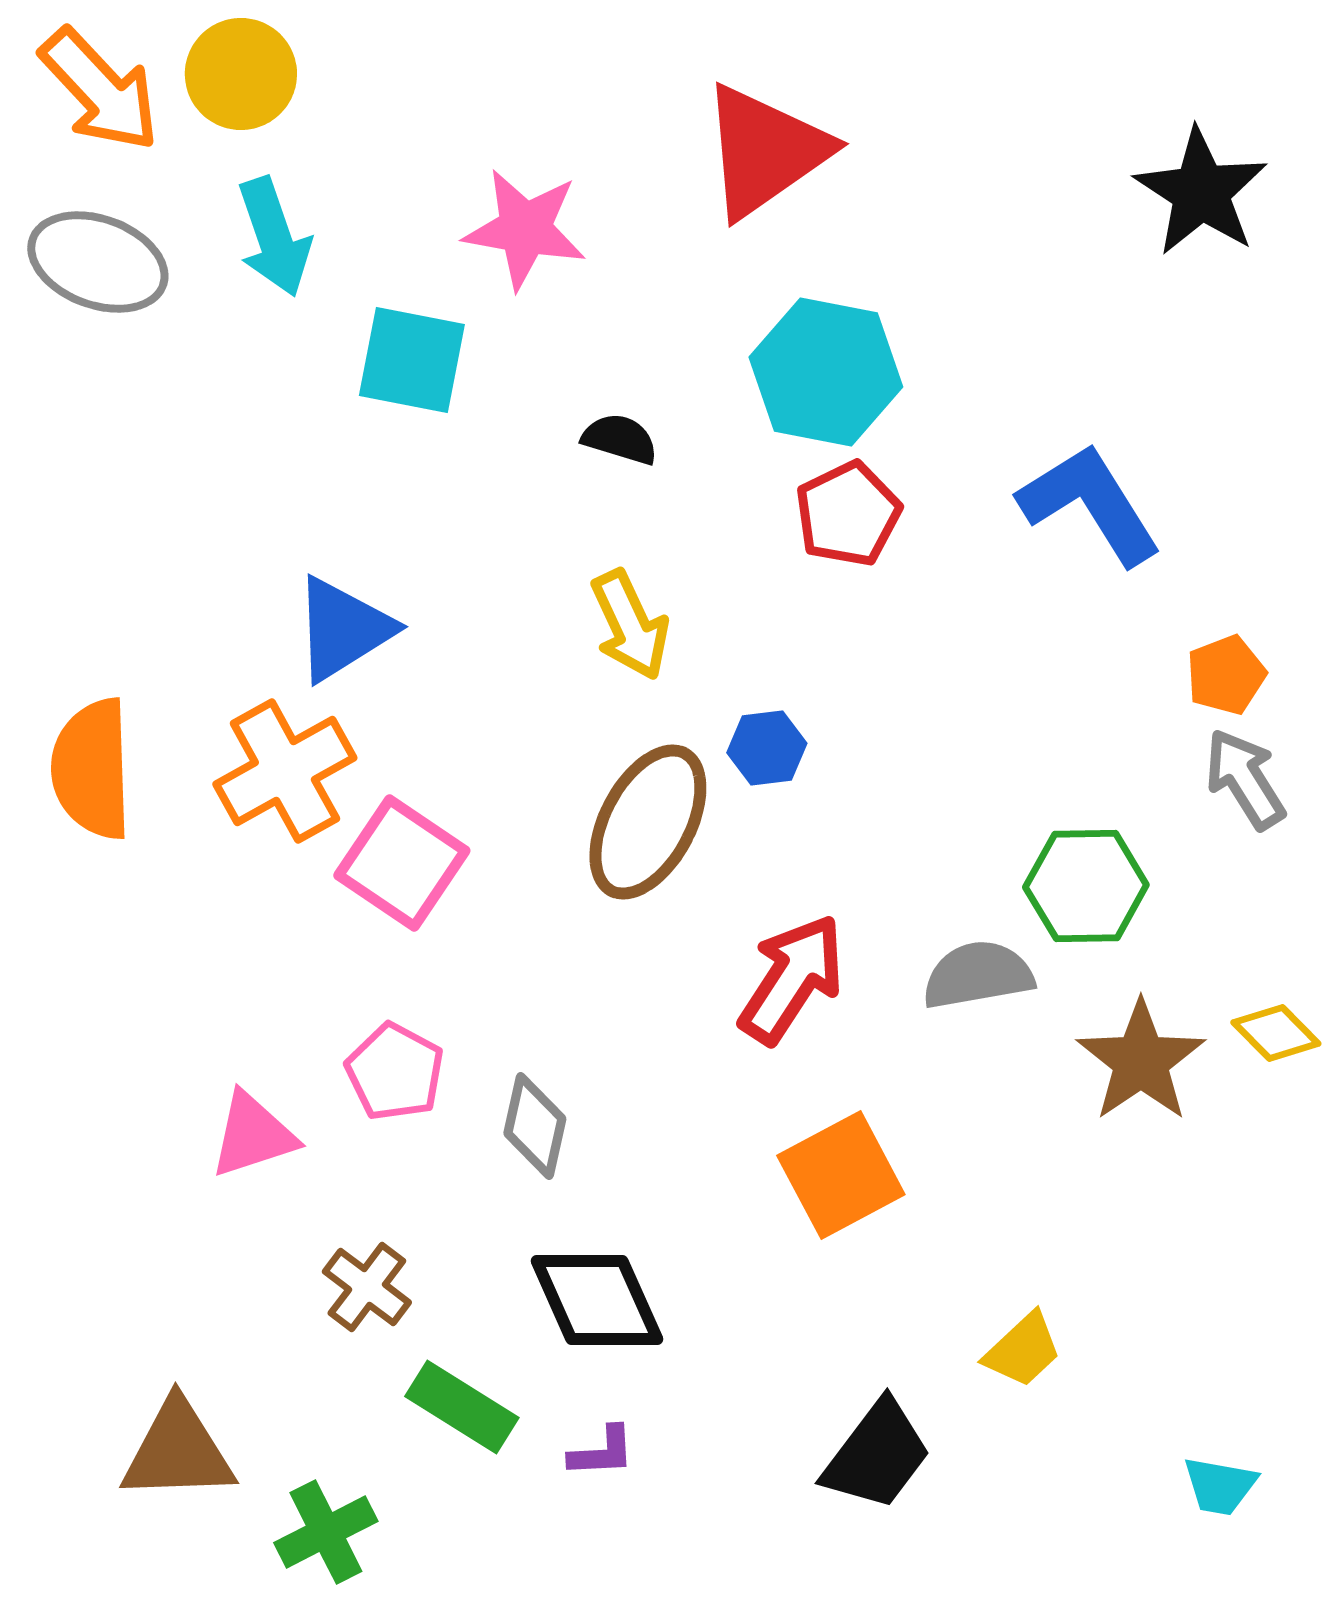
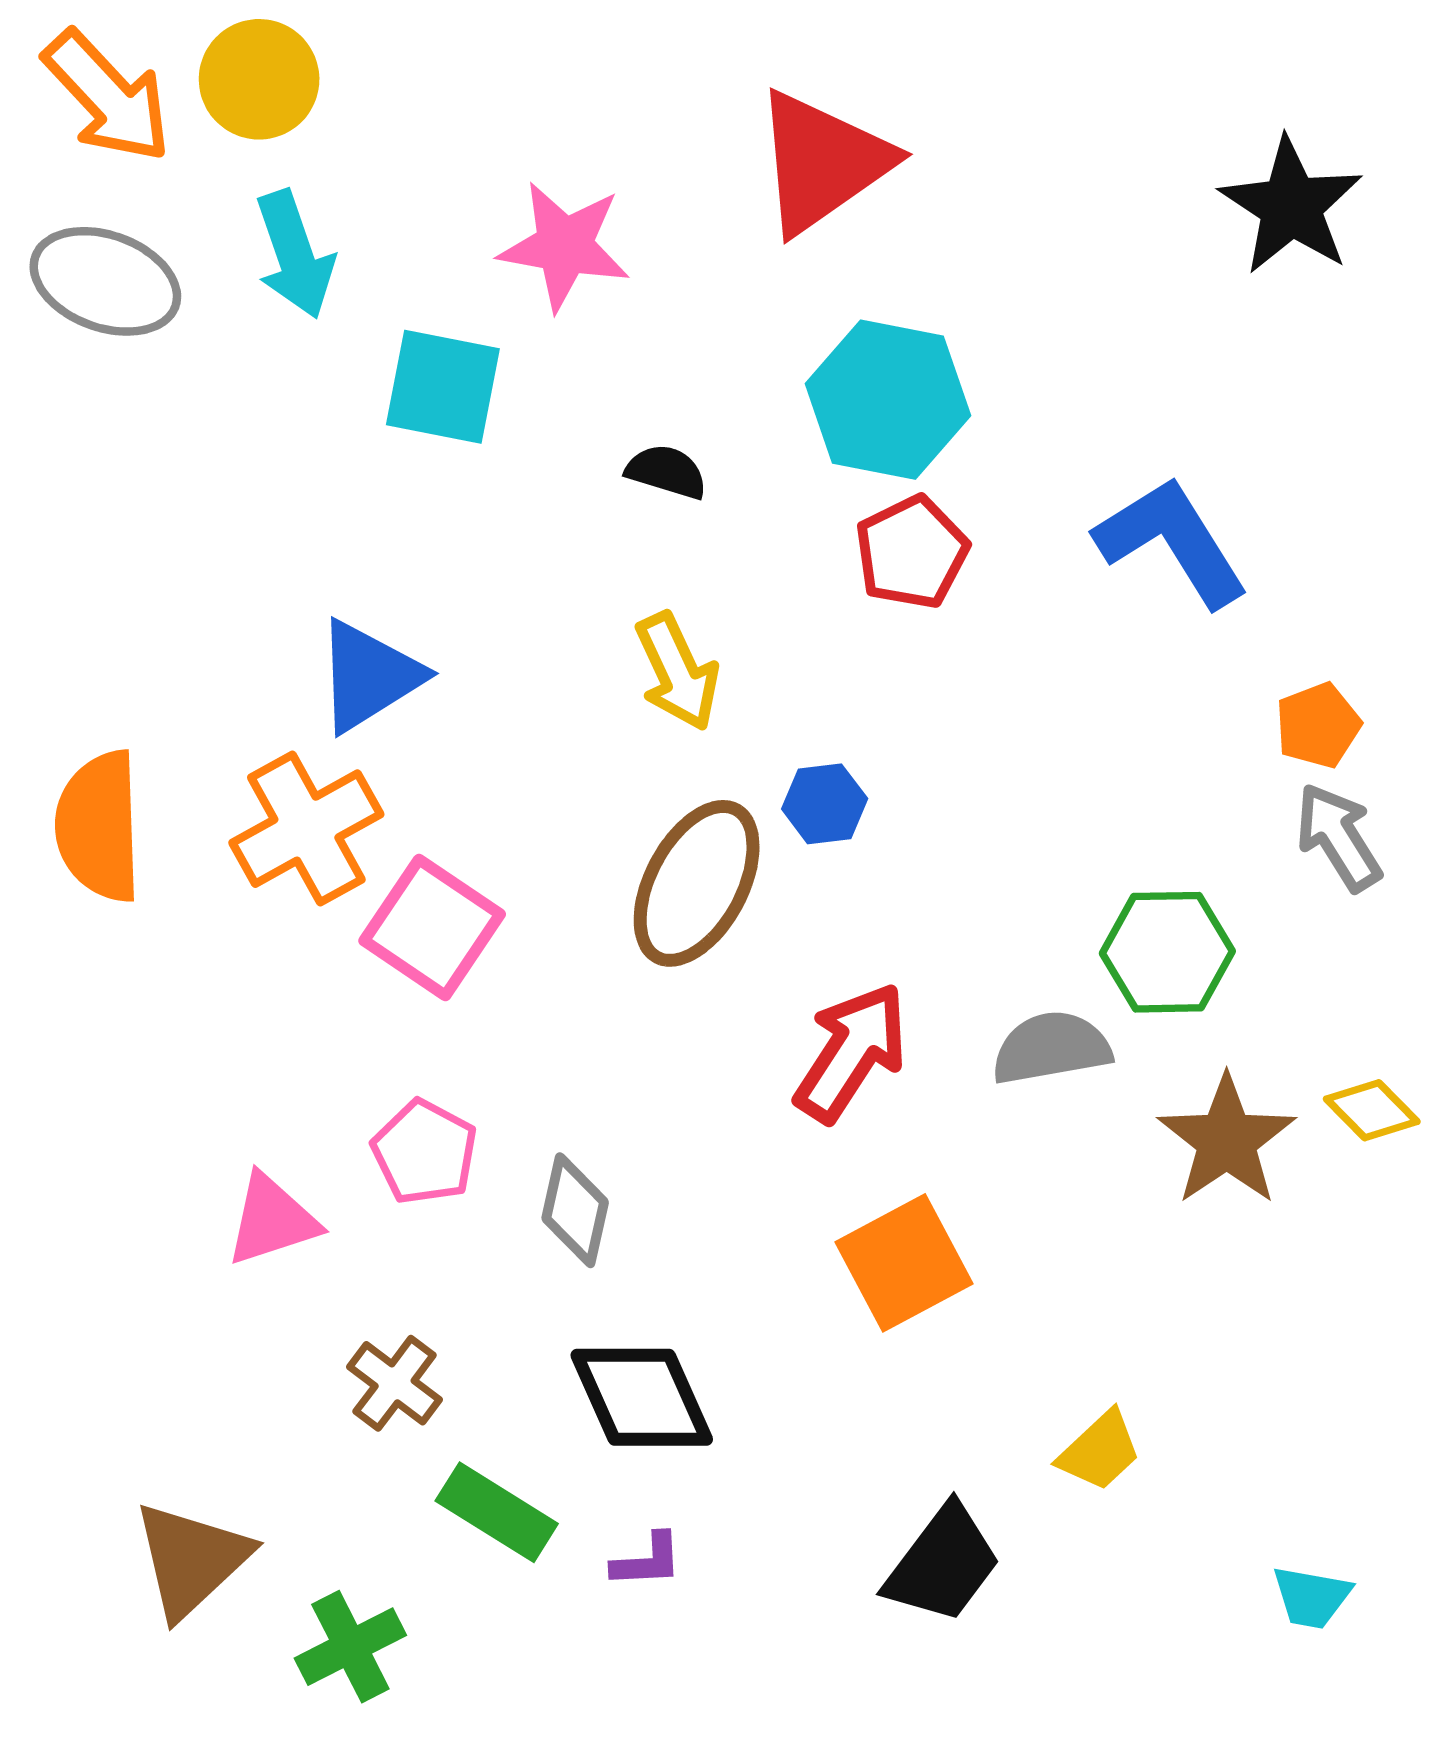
brown triangle: (178, 1451) -> (191, 1560), turned -41

